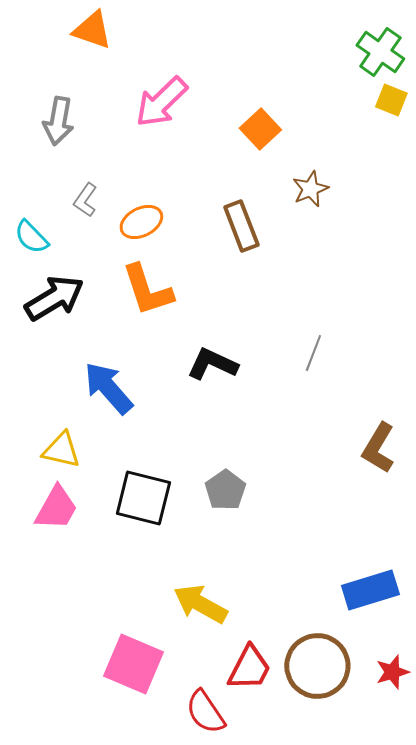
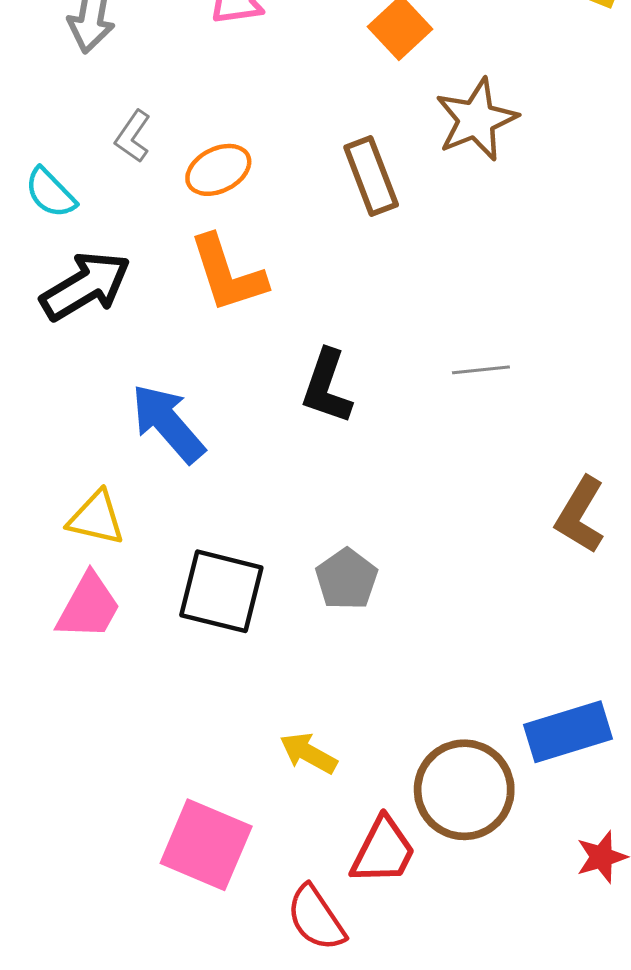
brown star: (310, 189) -> (476, 120), size x1.5
gray line: (313, 353) -> (481, 370), turned 63
black L-shape: (212, 364) -> (327, 387), turned -96
yellow arrow: (200, 604) -> (308, 753), size x0.7
brown circle: (317, 666) -> (464, 790), moved

